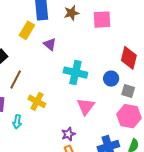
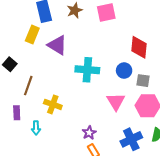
purple triangle: (50, 44) -> (57, 45), size x1.5
pink triangle: (86, 106) -> (116, 102), moved

